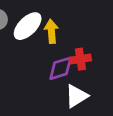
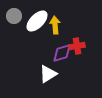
white triangle: (76, 96) -> (48, 74), moved

